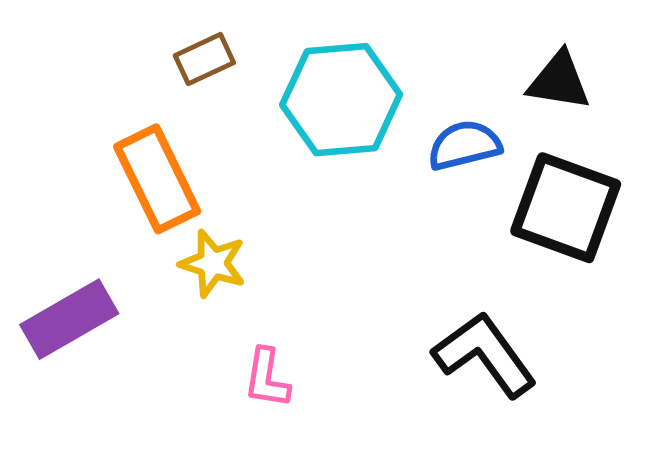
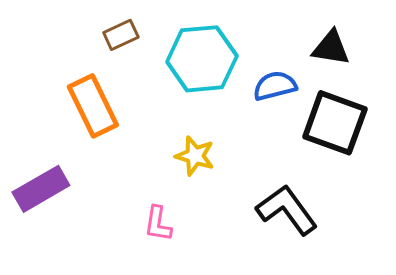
yellow star: (213, 263) -> (195, 156), moved

